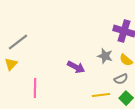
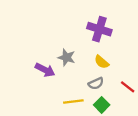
gray star: (105, 56) -> (67, 57), moved

